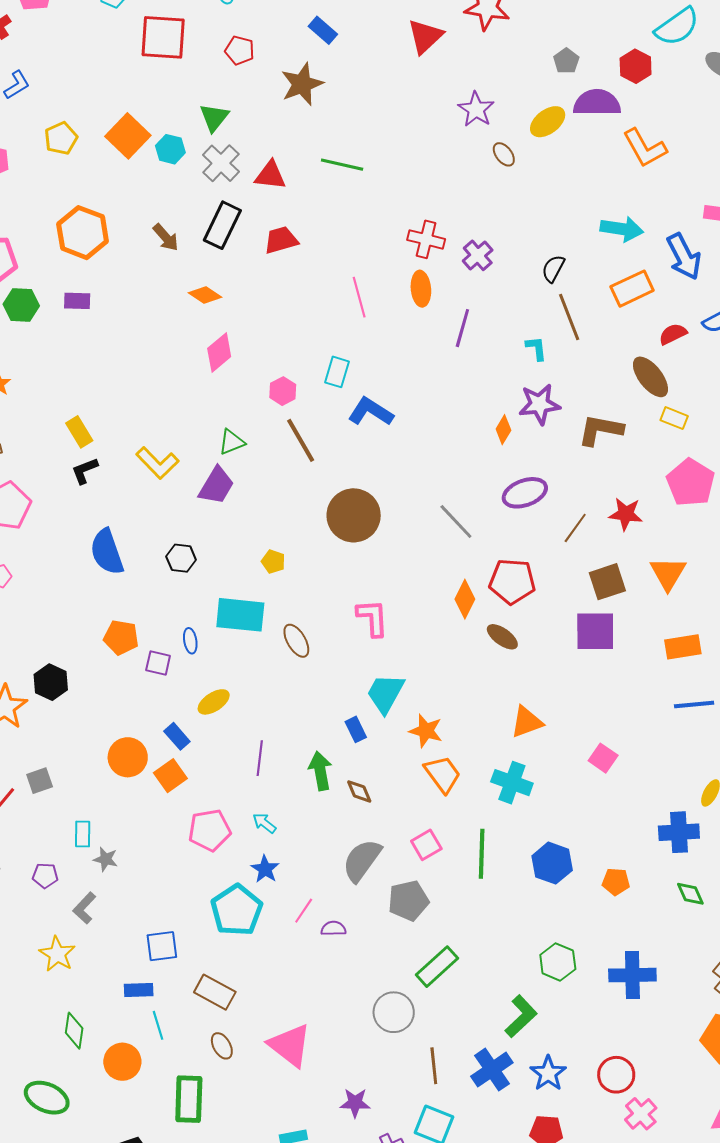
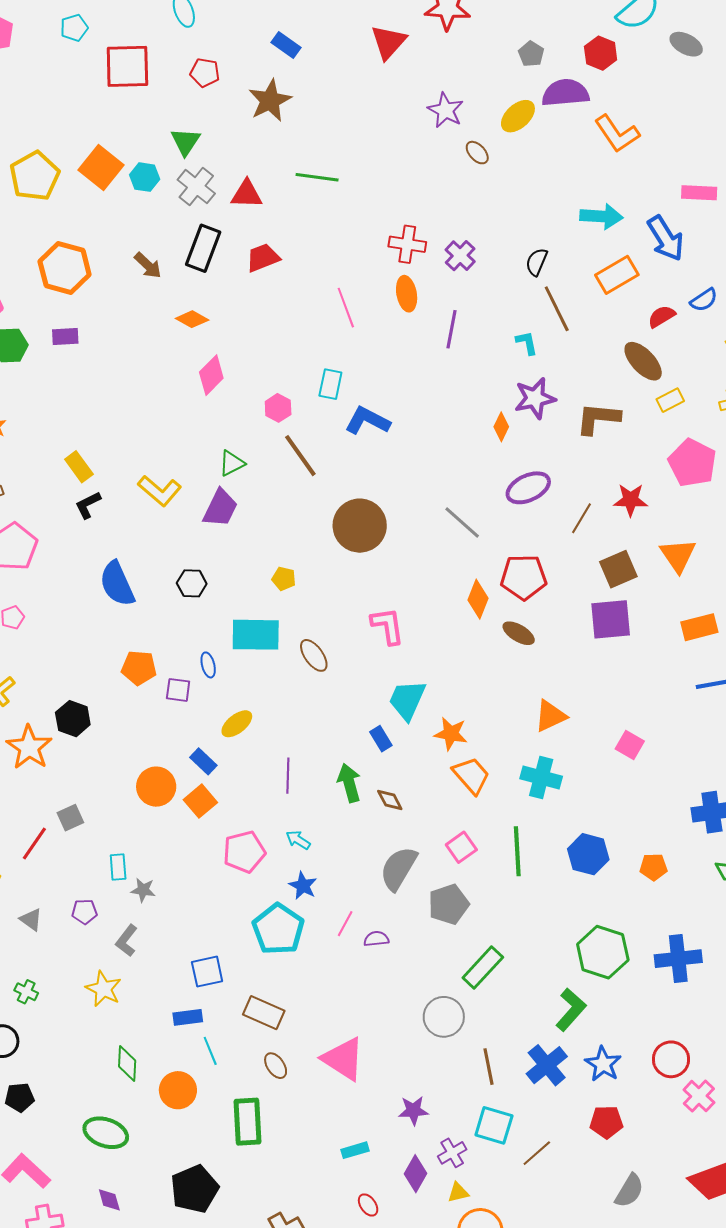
yellow pentagon: (61, 138) -> (35, 176), size x1.5
yellow rectangle: (674, 418) -> (670, 400), turned -44
green hexagon: (558, 962) -> (603, 952), size x1.4

